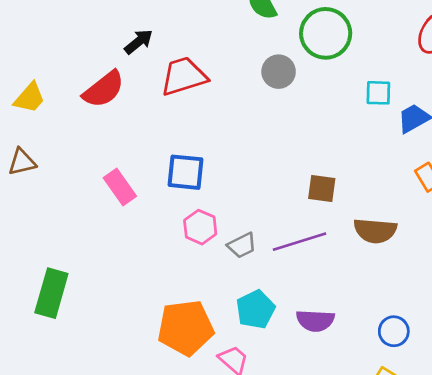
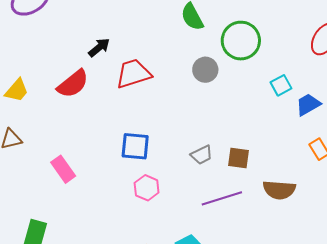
cyan square: (378, 93) -> (281, 85), turned -30
pink rectangle: (120, 187) -> (63, 169), moved
gray trapezoid: (242, 245) -> (202, 155), moved

